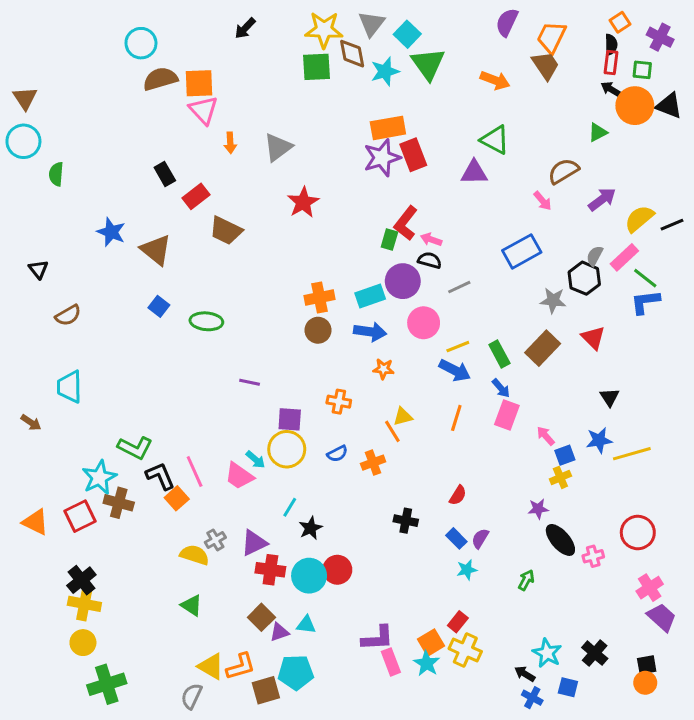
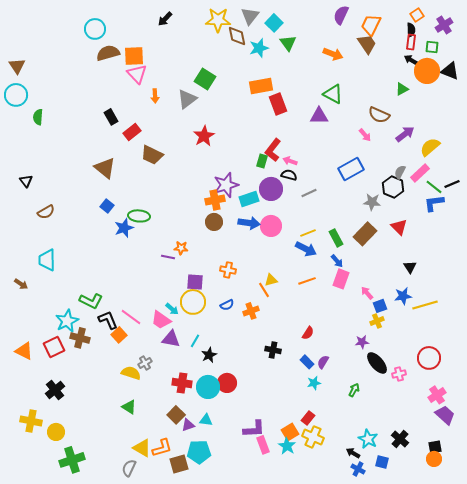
purple cross: (660, 37) -> (444, 25), turned 30
green triangle: (428, 64) -> (288, 43), size x0.7
green square: (317, 67) -> (205, 79), moved, turned 35
purple star: (382, 158) -> (226, 185), moved
brown semicircle: (563, 171) -> (379, 115), turned -125
black line: (672, 225) -> (452, 184), moved
blue star: (111, 232) -> (124, 228), moved, turned 30
pink circle: (424, 323) -> (271, 226), moved
orange star: (383, 369) -> (181, 248), moved
orange line: (456, 418) -> (307, 281), turned 54
pink line: (195, 472) -> (131, 317), turned -30
purple triangle: (254, 543) -> (171, 339), moved, turned 36
yellow cross: (84, 604) -> (31, 421), moved

